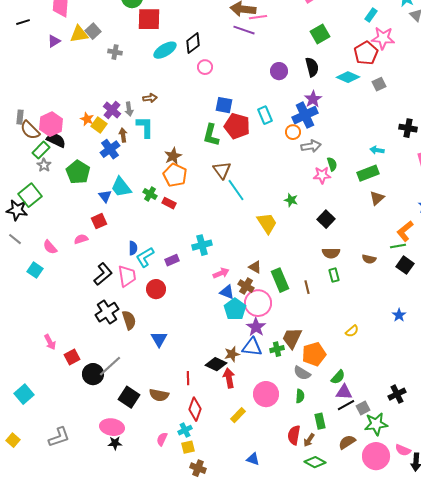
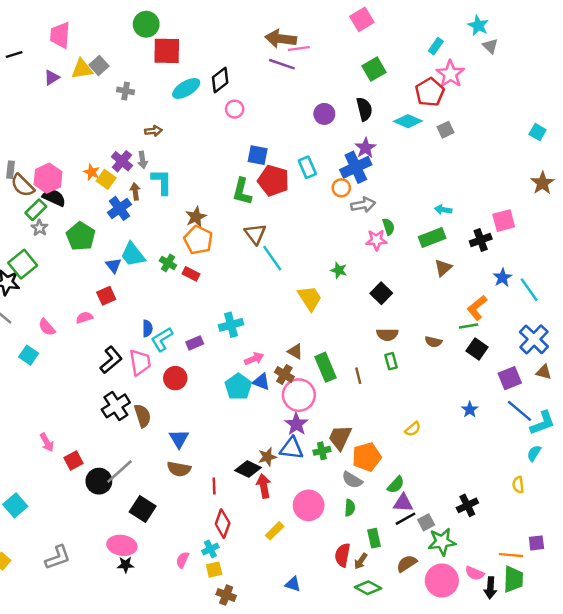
pink star: (383, 38) -> (450, 74), turned 30
brown arrow: (150, 98) -> (153, 131), moved
black cross: (408, 128) -> (481, 240), moved, turned -30
cyan pentagon: (235, 309) -> (238, 387), moved
brown semicircle: (159, 395) -> (179, 469), moved

